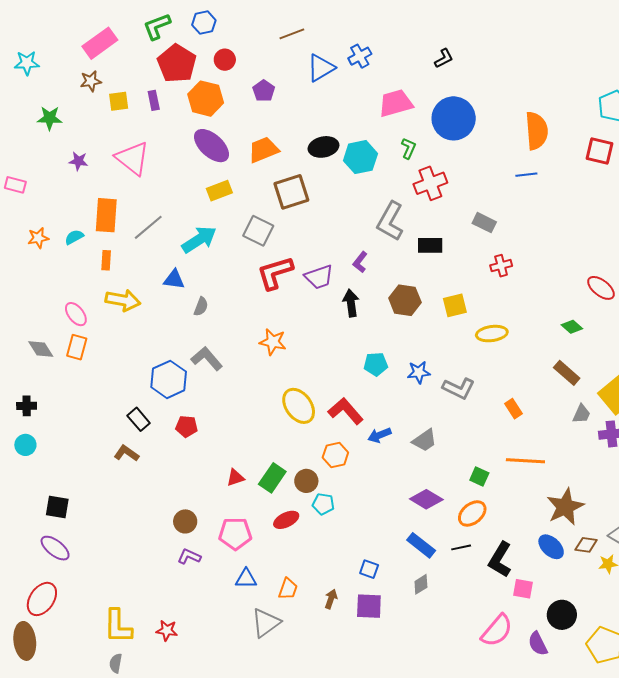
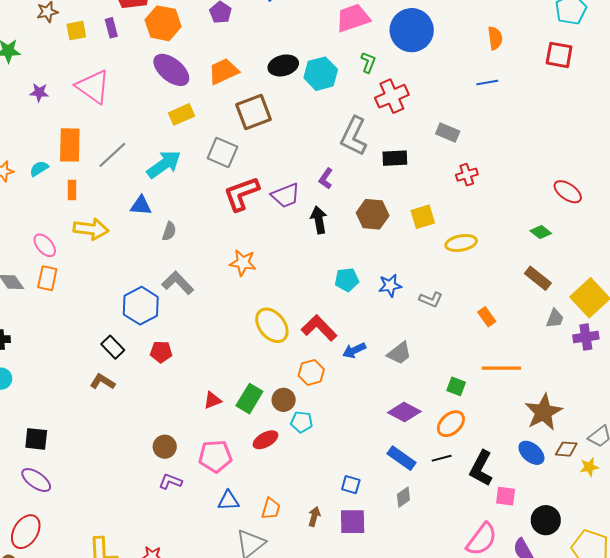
orange semicircle: (537, 131) -> (495, 38), size x0.6
gray L-shape: (459, 388) -> (431, 300), size x0.7

